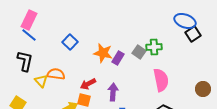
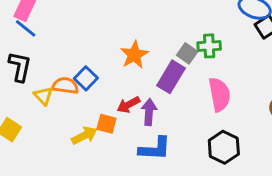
blue square: (70, 42) -> (86, 78), moved
orange star: (103, 53) -> (134, 55), turned 30
purple rectangle: (118, 58) -> (171, 77), moved, size x1.5
red arrow: (88, 84) -> (128, 105), moved

